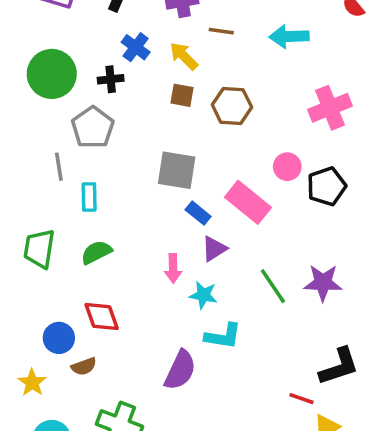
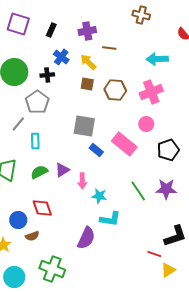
cyan arrow: (289, 36) -> (157, 59), moved
pink cross: (330, 108) -> (151, 92), moved
gray line: (59, 167) -> (18, 124), turned 49
black pentagon: (326, 186) -> (168, 150), moved
purple triangle: (214, 249) -> (62, 170), moved

